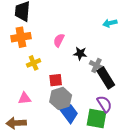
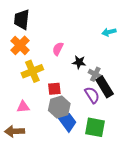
orange cross: (21, 37) -> (20, 45), turned -36
yellow cross: (34, 63) -> (32, 71), size x1.5
purple semicircle: (104, 104) -> (92, 95), moved

